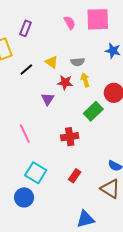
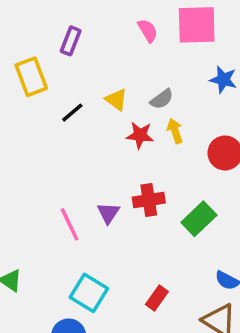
gray semicircle: (78, 62) -> (162, 99), turned -32
purple triangle: (48, 99) -> (108, 213), moved
green rectangle: (93, 111) -> (199, 219), moved
red cross: (70, 137) -> (149, 200), moved

